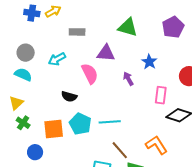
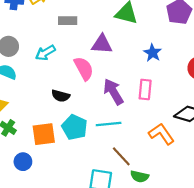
purple arrow: (128, 79) -> (113, 92), moved, size x1.6
pink rectangle: (161, 95) -> (145, 89), moved
orange L-shape: (156, 145) -> (161, 134), moved

